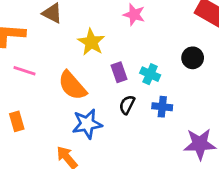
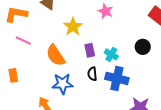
black semicircle: (127, 105) -> (92, 74), turned -40
blue cross: (162, 107) -> (117, 78), size x1.6

